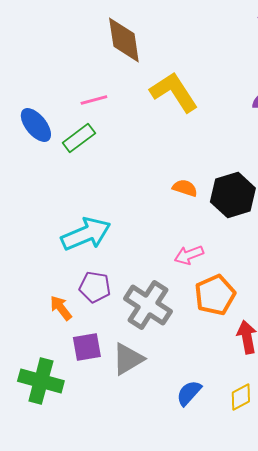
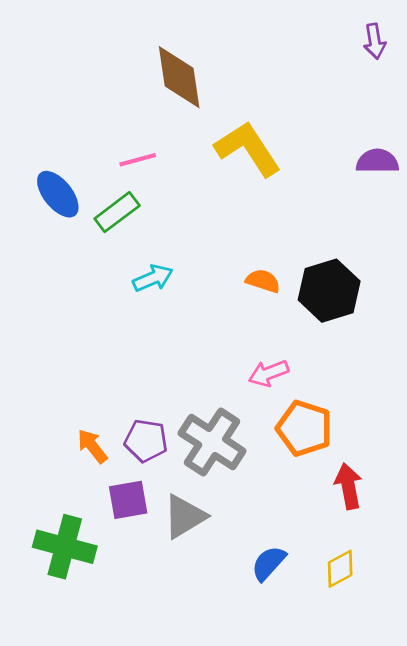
cyan arrow: (86, 234) -> (153, 278), moved, size x0.6
purple pentagon: (95, 287) -> (146, 441), moved
orange pentagon: (215, 295) -> (304, 428), turned -30

